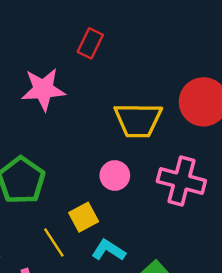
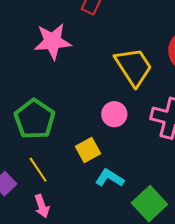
yellow trapezoid: (138, 120) -> (134, 67), turned -123
yellow line: (54, 242) -> (38, 170), moved

